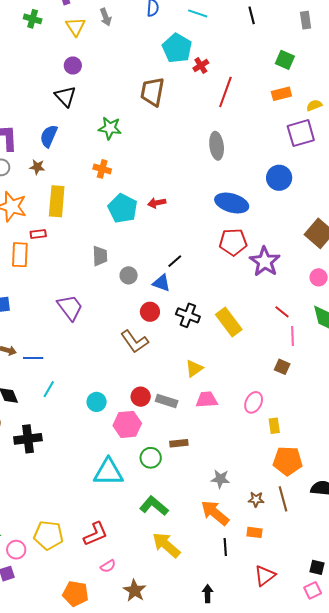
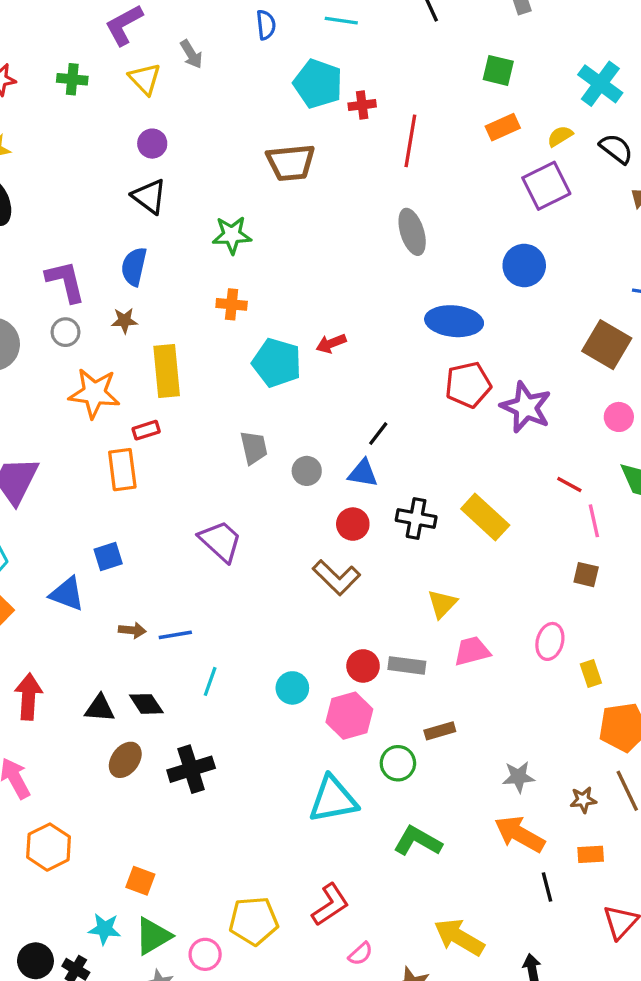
red cross: (201, 66) -> (362, 105), turned 35
brown trapezoid: (152, 92) -> (291, 163), turned -96
yellow arrow: (166, 545) -> (459, 937), moved

